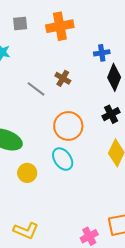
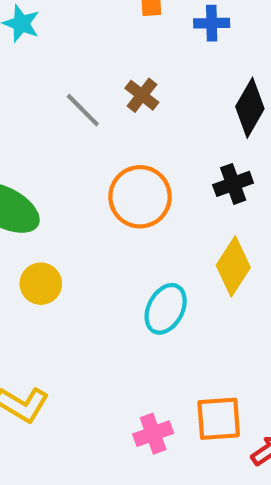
blue cross: (102, 53) -> (212, 23), moved
cyan ellipse: (63, 159) -> (166, 309), moved, turned 55

